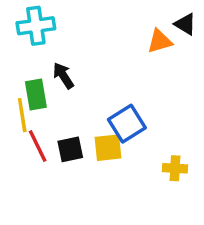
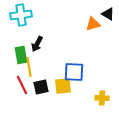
black arrow: (63, 76) -> (37, 44), turned -119
yellow line: (22, 115) -> (29, 67), moved
blue square: (127, 124) -> (74, 72), turned 35

